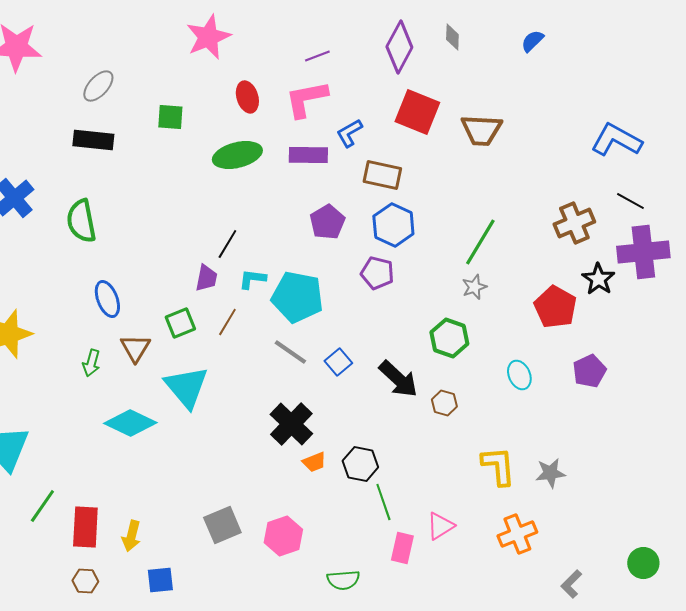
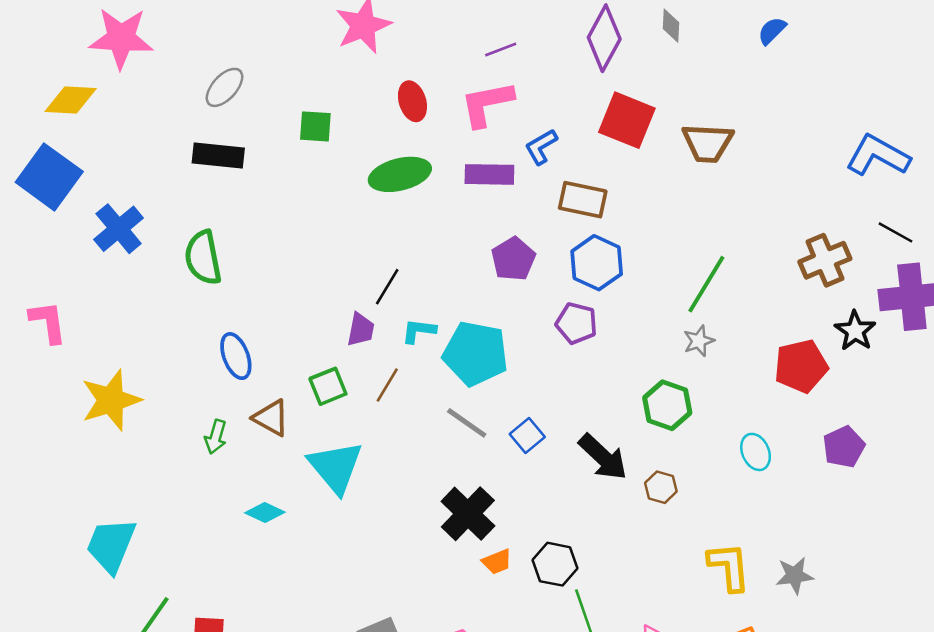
red pentagon: (555, 307) -> (801, 366), turned 30
brown triangle: (135, 348) -> (271, 418), turned -32
cyan diamond: (130, 423) -> (265, 512), size x0.6

